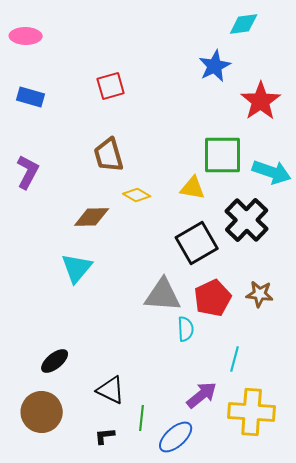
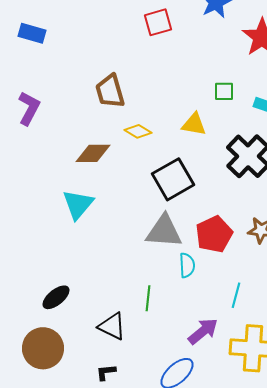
red square: (111, 86) -> (158, 22), moved
green square: (223, 155) -> (224, 91), size x0.5
black square: (197, 243) -> (173, 179), moved
green line: (142, 418) -> (148, 298), moved

